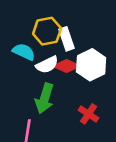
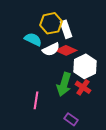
white hexagon: (91, 65) -> (85, 66), moved
green arrow: (44, 98) -> (64, 84), moved

